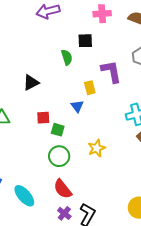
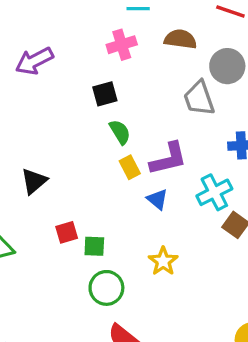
green semicircle: (67, 57) -> (120, 132), moved
purple L-shape: (111, 72) -> (168, 159), moved, turned 100
blue triangle: (77, 106) -> (157, 199), moved

